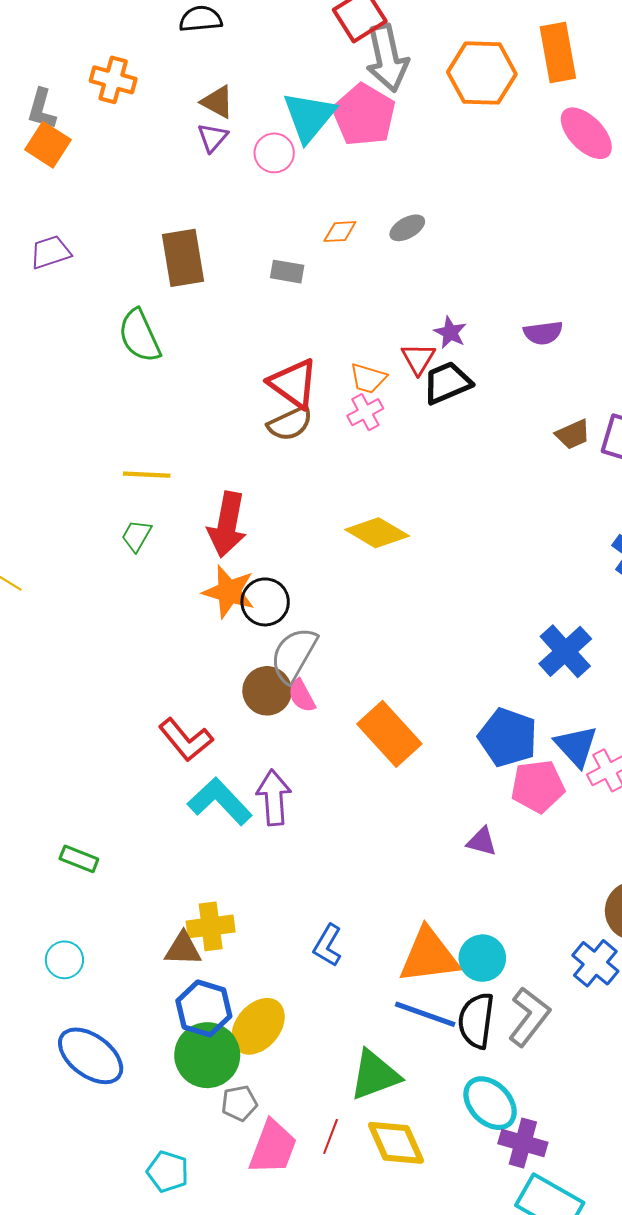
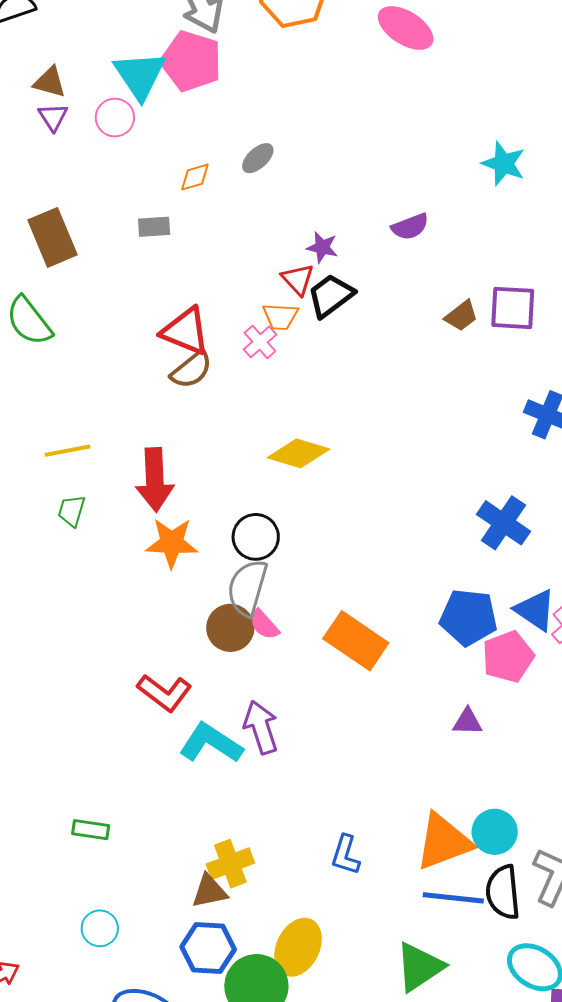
orange trapezoid: (368, 378) -> (280, 317), moved
black circle: (265, 602) -> (256, 537), moved
blue hexagon: (204, 1008) -> (208, 948), moved

